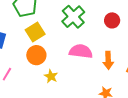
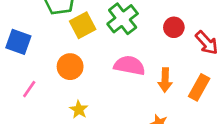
yellow square: (35, 32) -> (83, 25), moved
yellow star: (51, 76) -> (79, 110), moved

